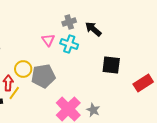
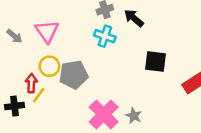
pink triangle: (48, 40) -> (47, 31), moved, size x1.5

